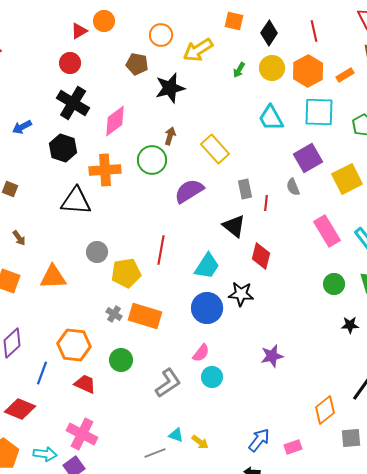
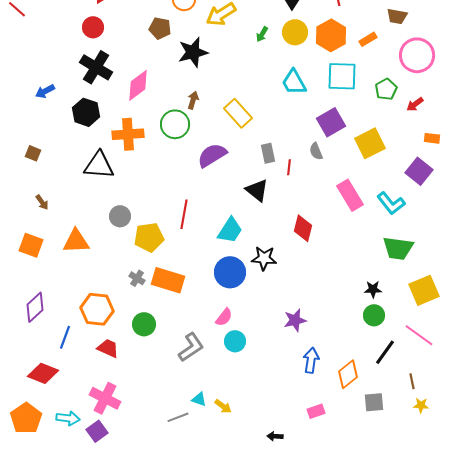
red diamond: (261, 256) -> (303, 228), moved
green circle: (334, 284) -> (374, 315), moved
blue arrow: (259, 440) -> (311, 360), moved, turned -30

